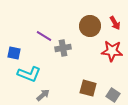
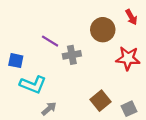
red arrow: (115, 23) -> (131, 17), moved
brown square: (88, 88) -> (100, 101), turned 36
gray square: (113, 95) -> (129, 109), turned 32

